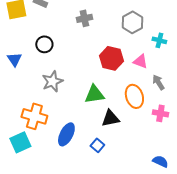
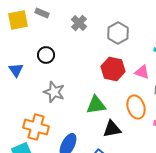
gray cross: (84, 18) -> (79, 23), moved, turned -35
gray hexagon: (132, 22) -> (118, 33), moved
gray star: (52, 81) -> (54, 92), turned -30

